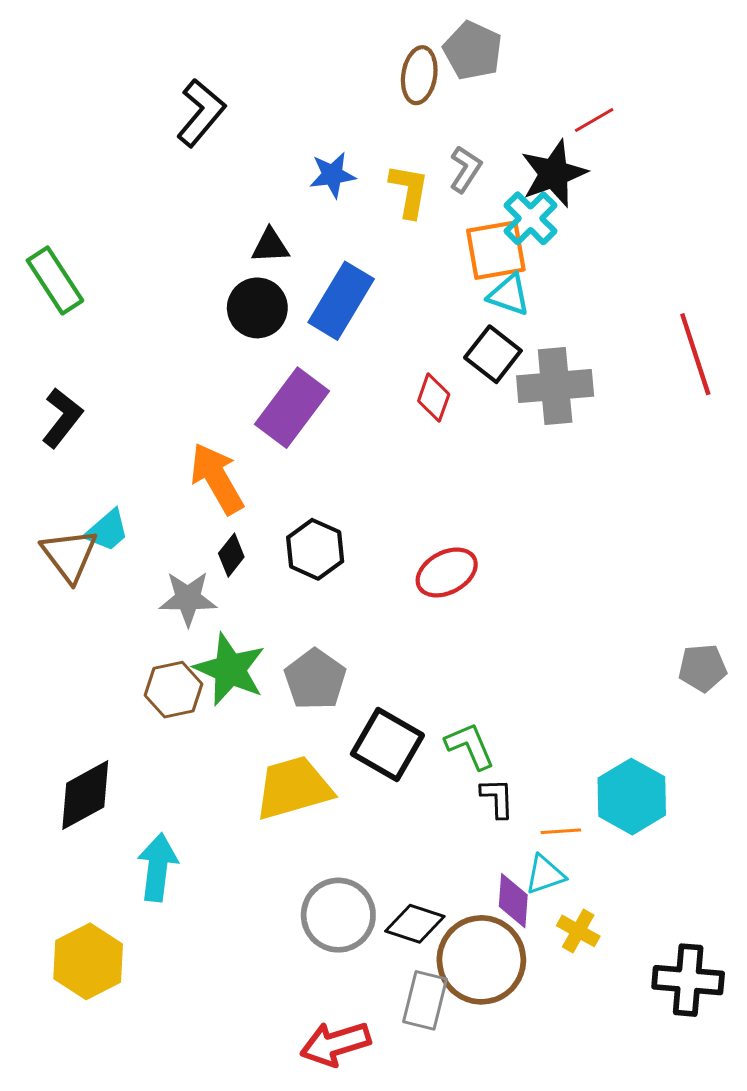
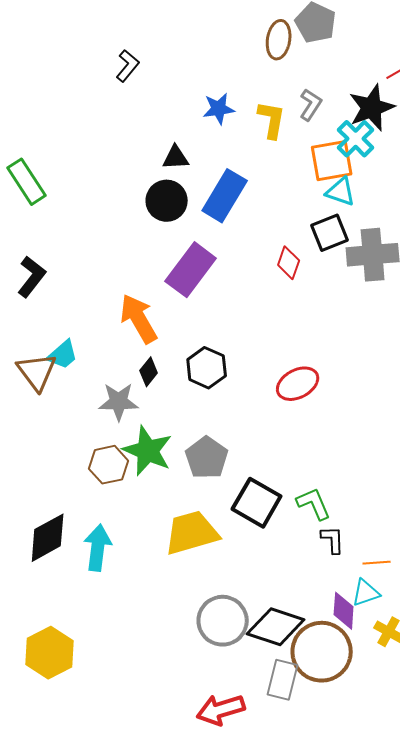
black L-shape: (201, 113) -> (128, 66), size x0.7
black square: (493, 354) -> (330, 233), turned 30
cyan arrow: (158, 867) -> (98, 548), moved
black diamond: (415, 924) -> (276, 627), size x1.4

